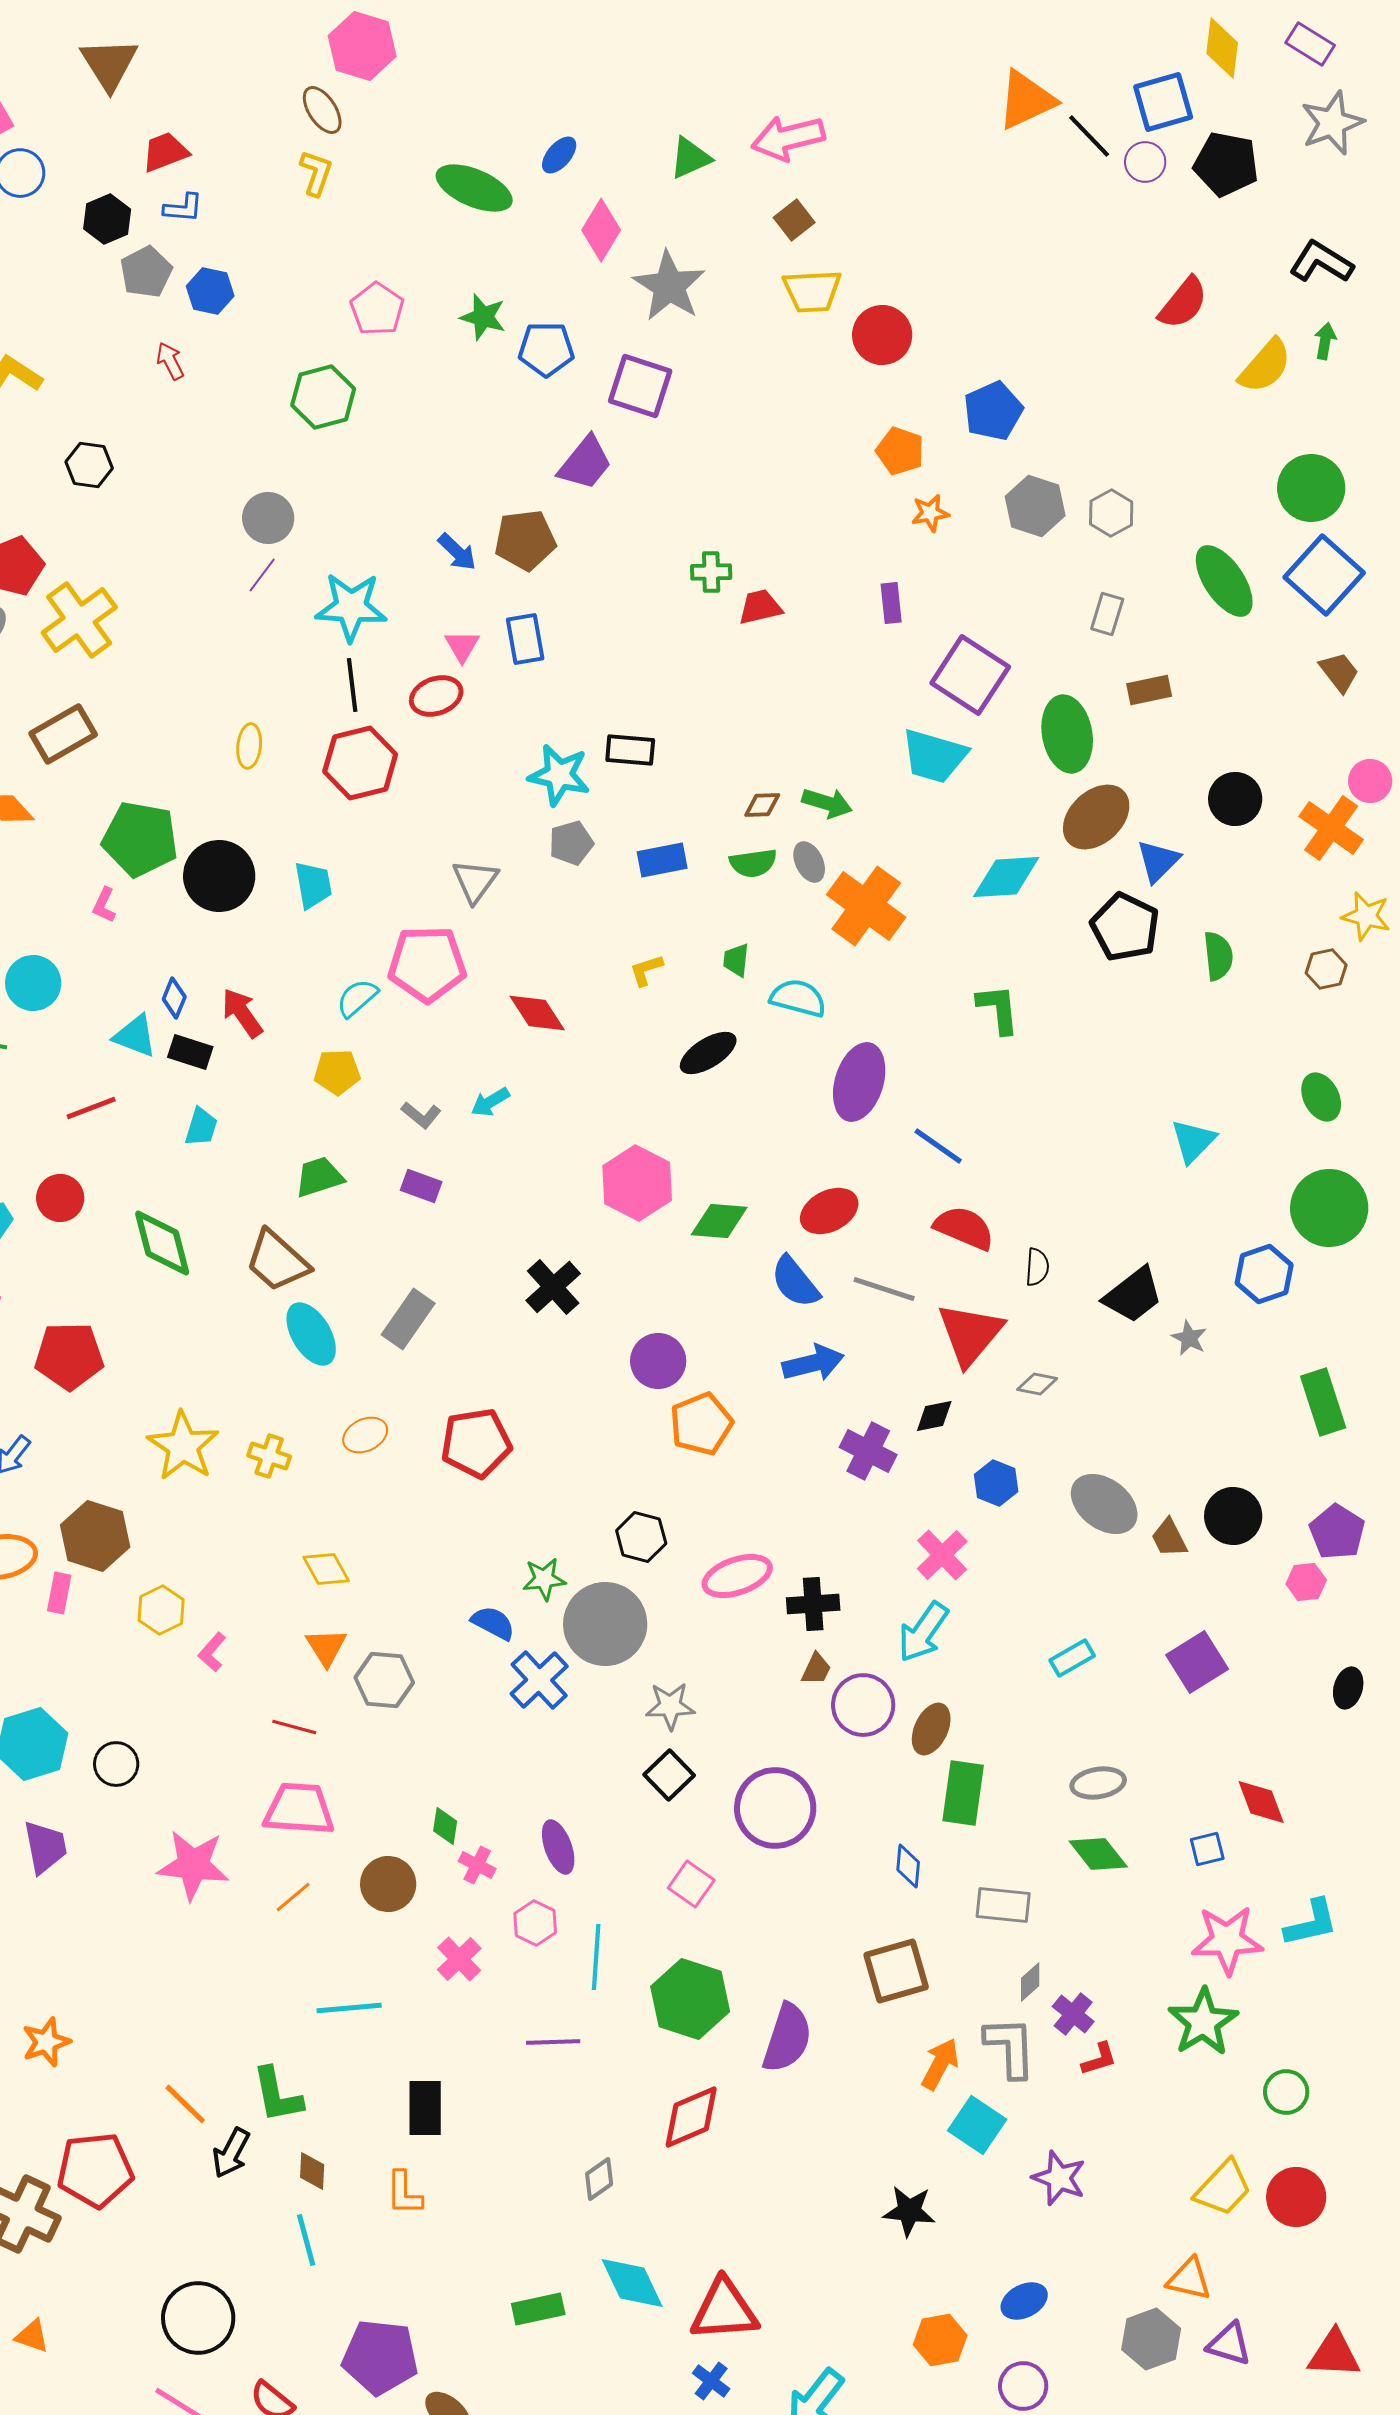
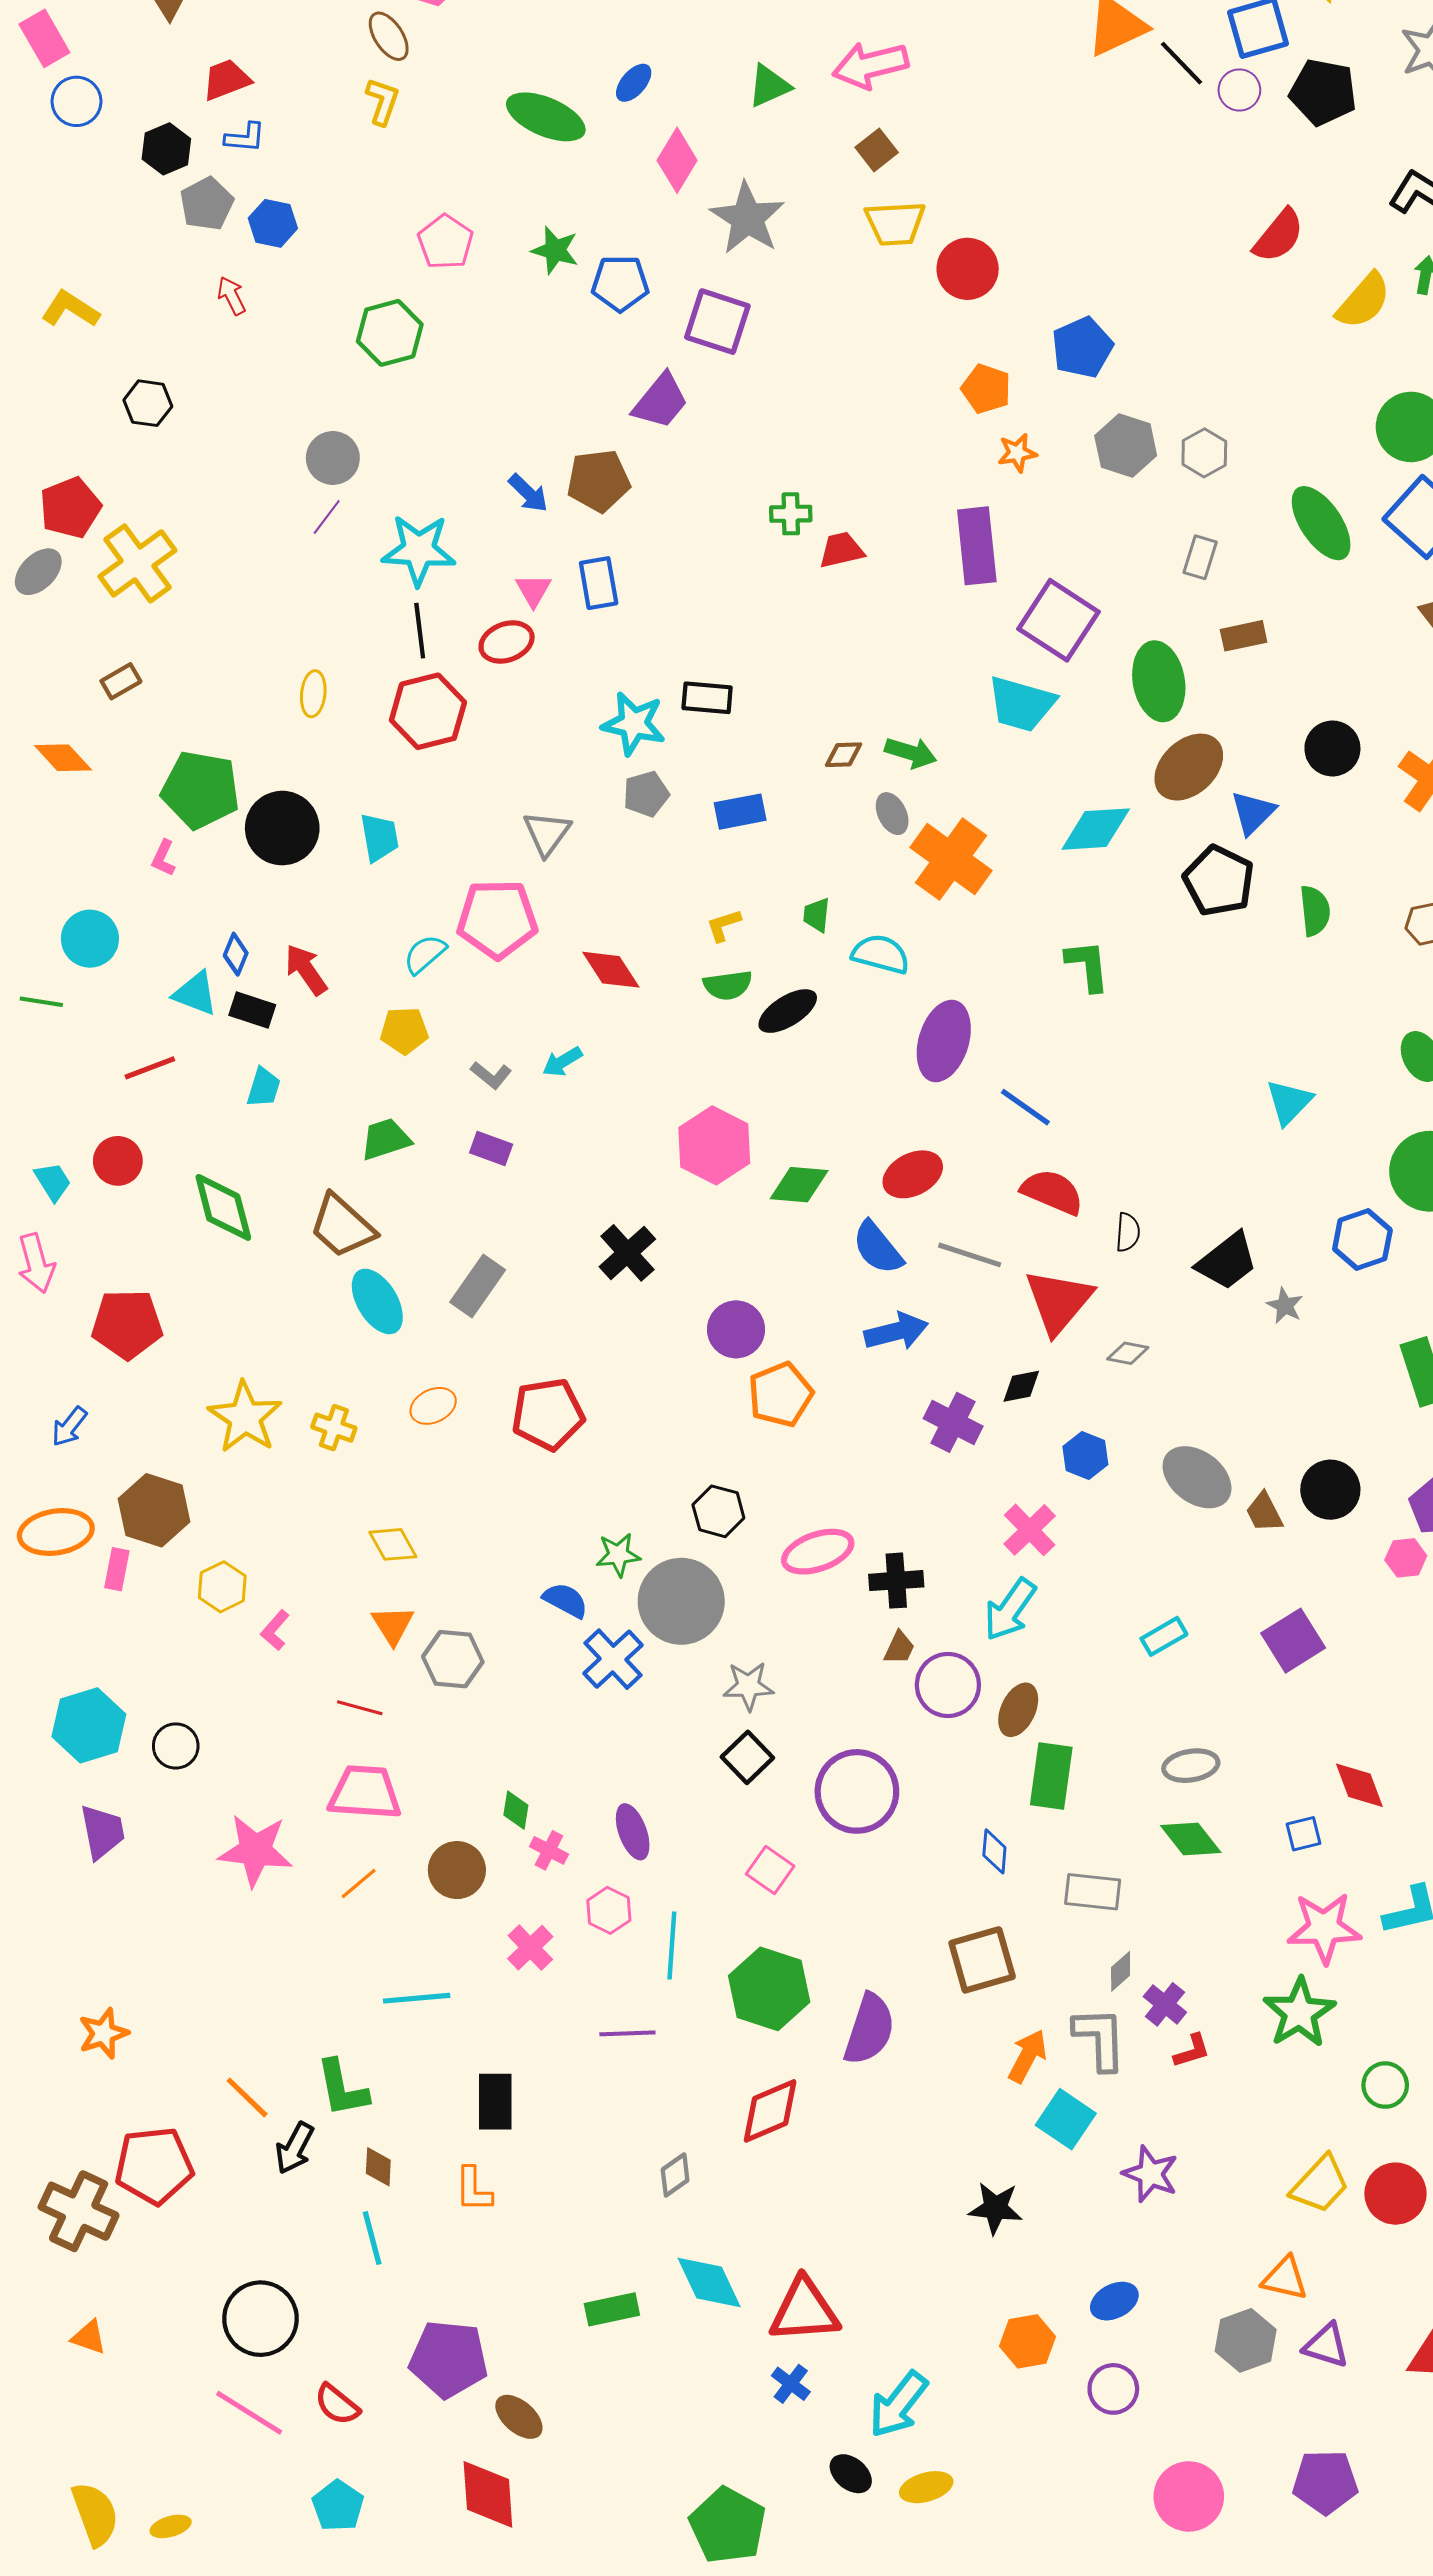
purple rectangle: (891, 603) -> (977, 546), size x1.8
brown rectangle: (63, 734) -> (121, 681), size x0.6
green semicircle: (753, 863) -> (728, 985), moved

